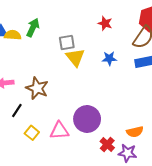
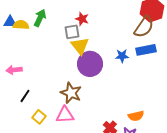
red star: (105, 23) -> (82, 19), moved
blue star: (109, 58) -> (122, 56), moved
brown star: (37, 88) -> (71, 93), moved
purple circle: (87, 119) -> (90, 64), moved

